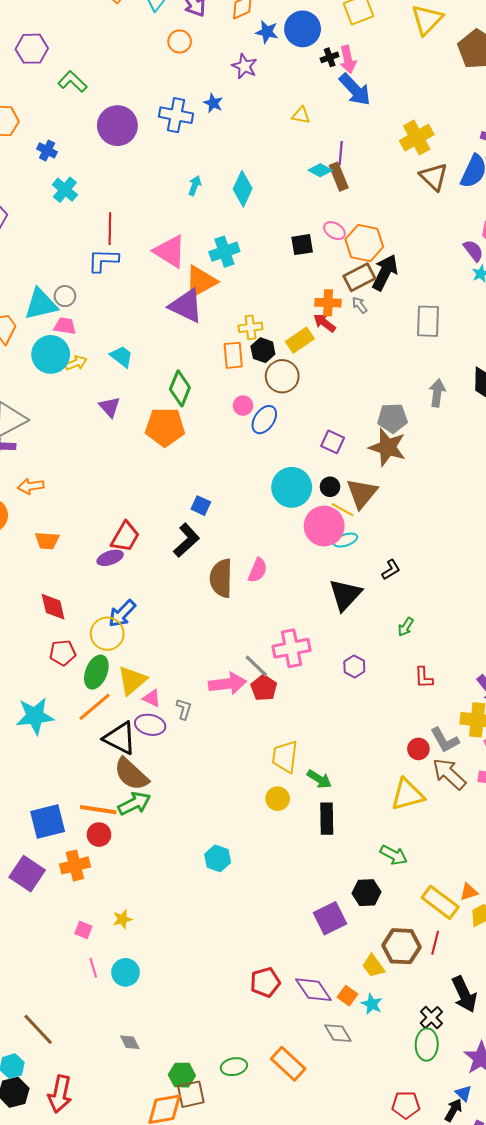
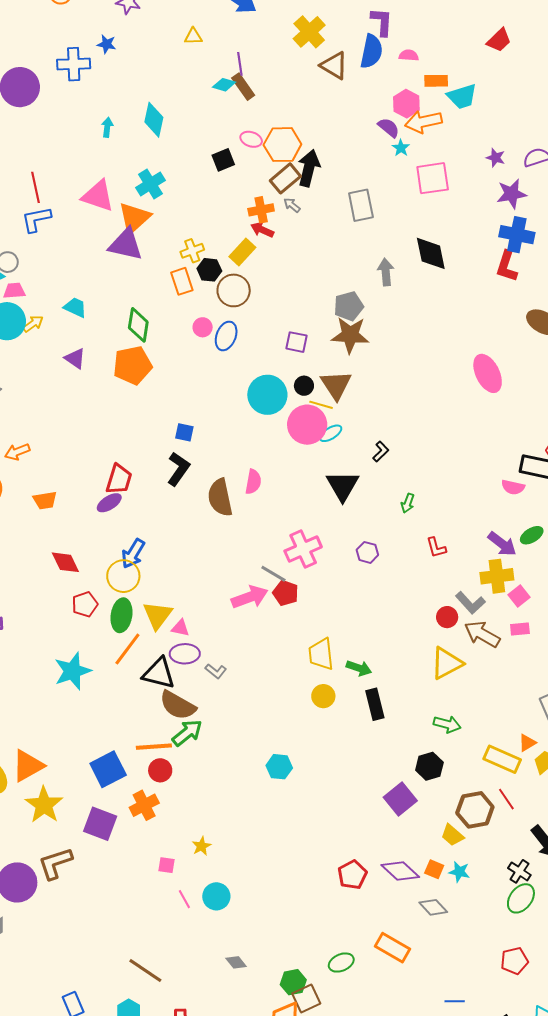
gray L-shape: (184, 709) -> (216, 671), moved, turned 125
red line: (435, 943) -> (506, 799), turned -35
green ellipse: (427, 1045) -> (521, 898), turned 48

